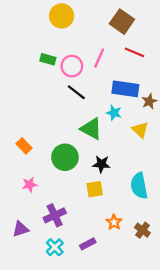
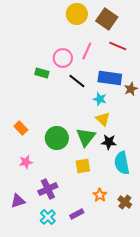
yellow circle: (62, 16) -> (77, 14), moved
green rectangle: (48, 59) -> (42, 73), moved
black line: (76, 92) -> (77, 81), moved
green triangle: (91, 129) -> (86, 137), moved, turned 40
yellow triangle: (140, 130) -> (103, 119), moved
black star: (101, 164) -> (109, 142), moved

